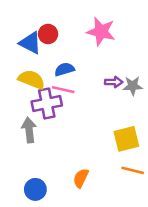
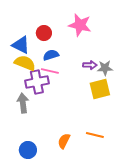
red circle: (48, 34) -> (44, 33), moved
blue triangle: (30, 43) -> (21, 45), moved
yellow square: (126, 139) -> (100, 89), moved
orange line: (133, 170) -> (95, 135), moved

